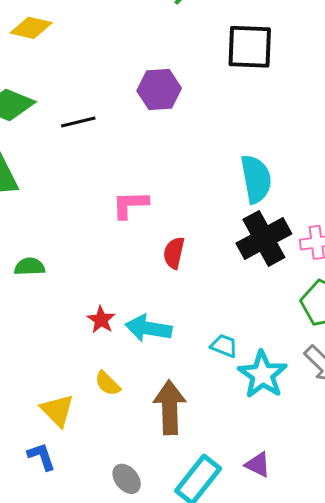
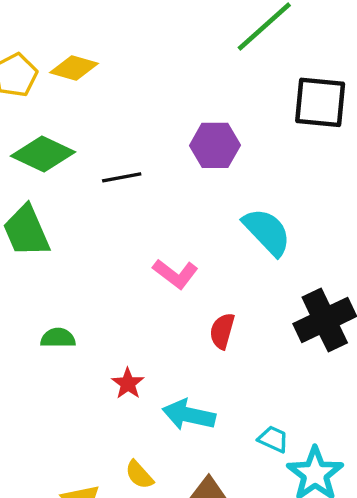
cyan semicircle: (256, 179) -> (267, 232), moved, turned -36
pink L-shape: (130, 205) -> (175, 274), turned -144
red star: (101, 320) -> (128, 383), moved

